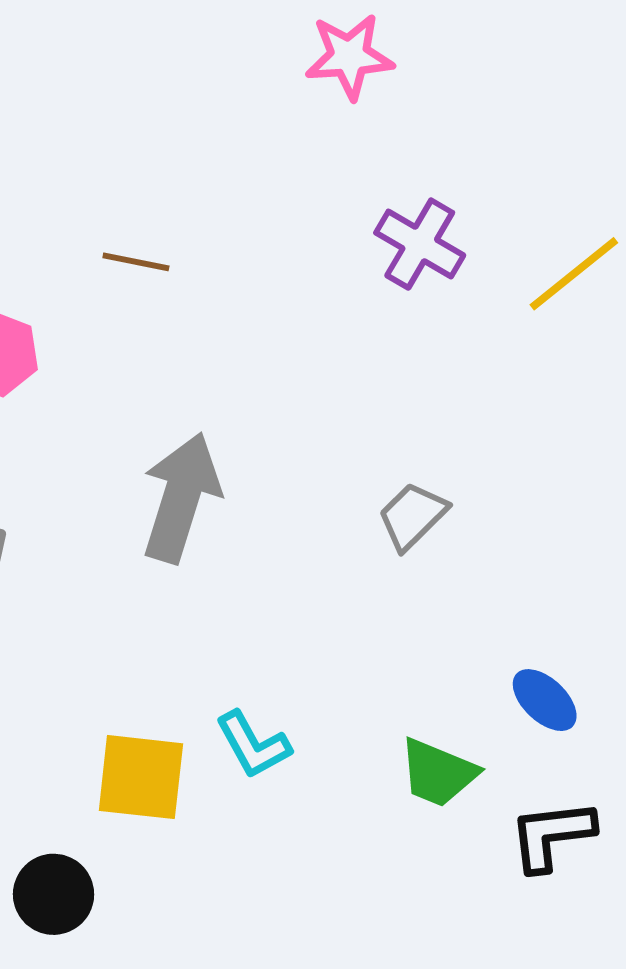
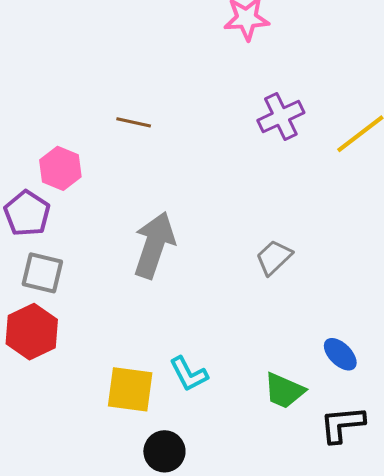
purple cross: (420, 244) -> (281, 116), turned 33
black circle: (54, 894) -> (164, 451), moved

